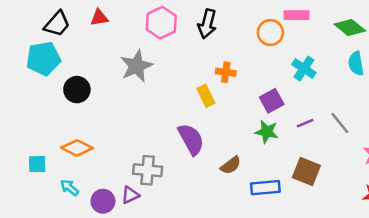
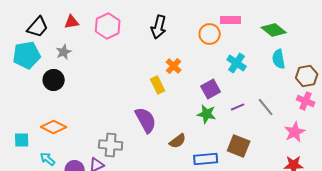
pink hexagon: (161, 23) -> (108, 26), moved
gray star: (136, 66) -> (64, 52), moved, size x0.6
orange cross: (226, 72) -> (174, 66), turned 35

